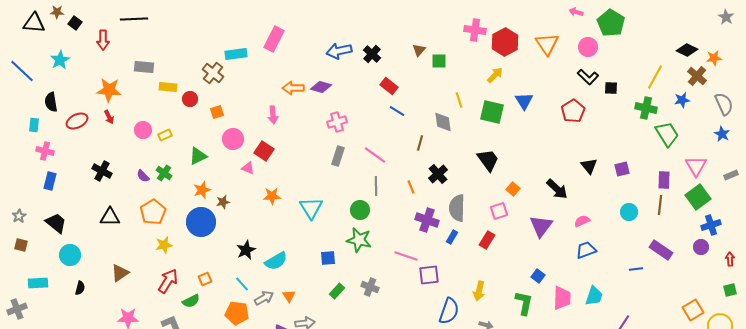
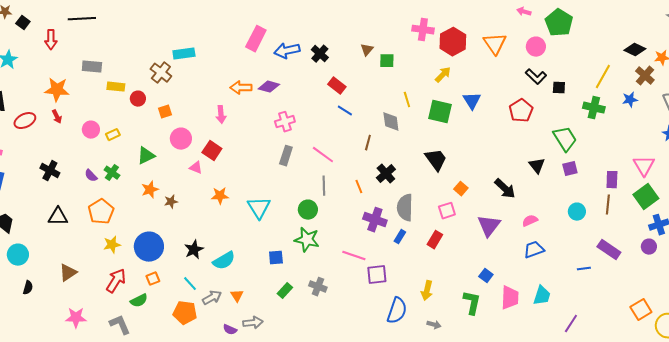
pink rectangle: (274, 39) -> (256, 39), moved
green trapezoid: (667, 134) -> (565, 139), moved
blue circle: (201, 222) -> (149, 247), moved

